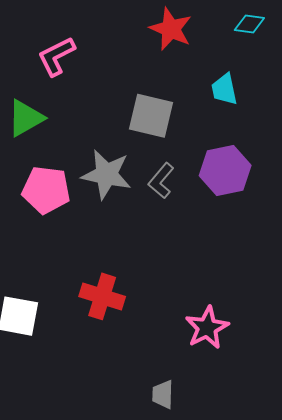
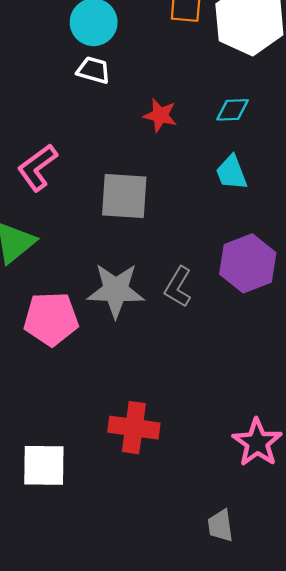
cyan diamond: (249, 24) -> (233, 110), moved
red star: (171, 29) -> (160, 115), size x0.7
gray square: (151, 116) -> (124, 196), moved

